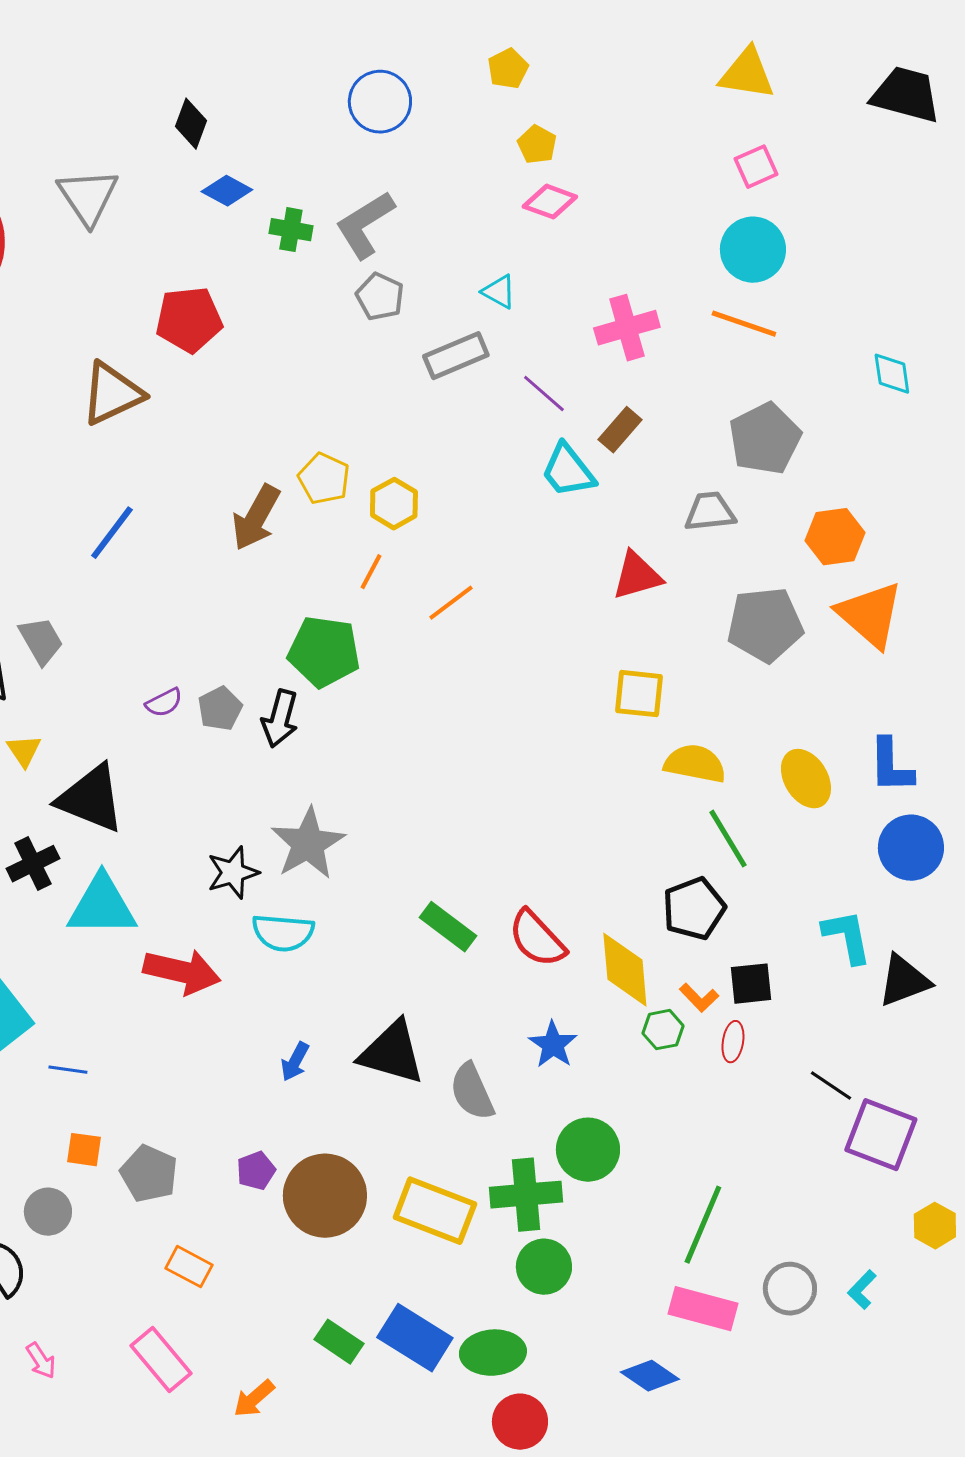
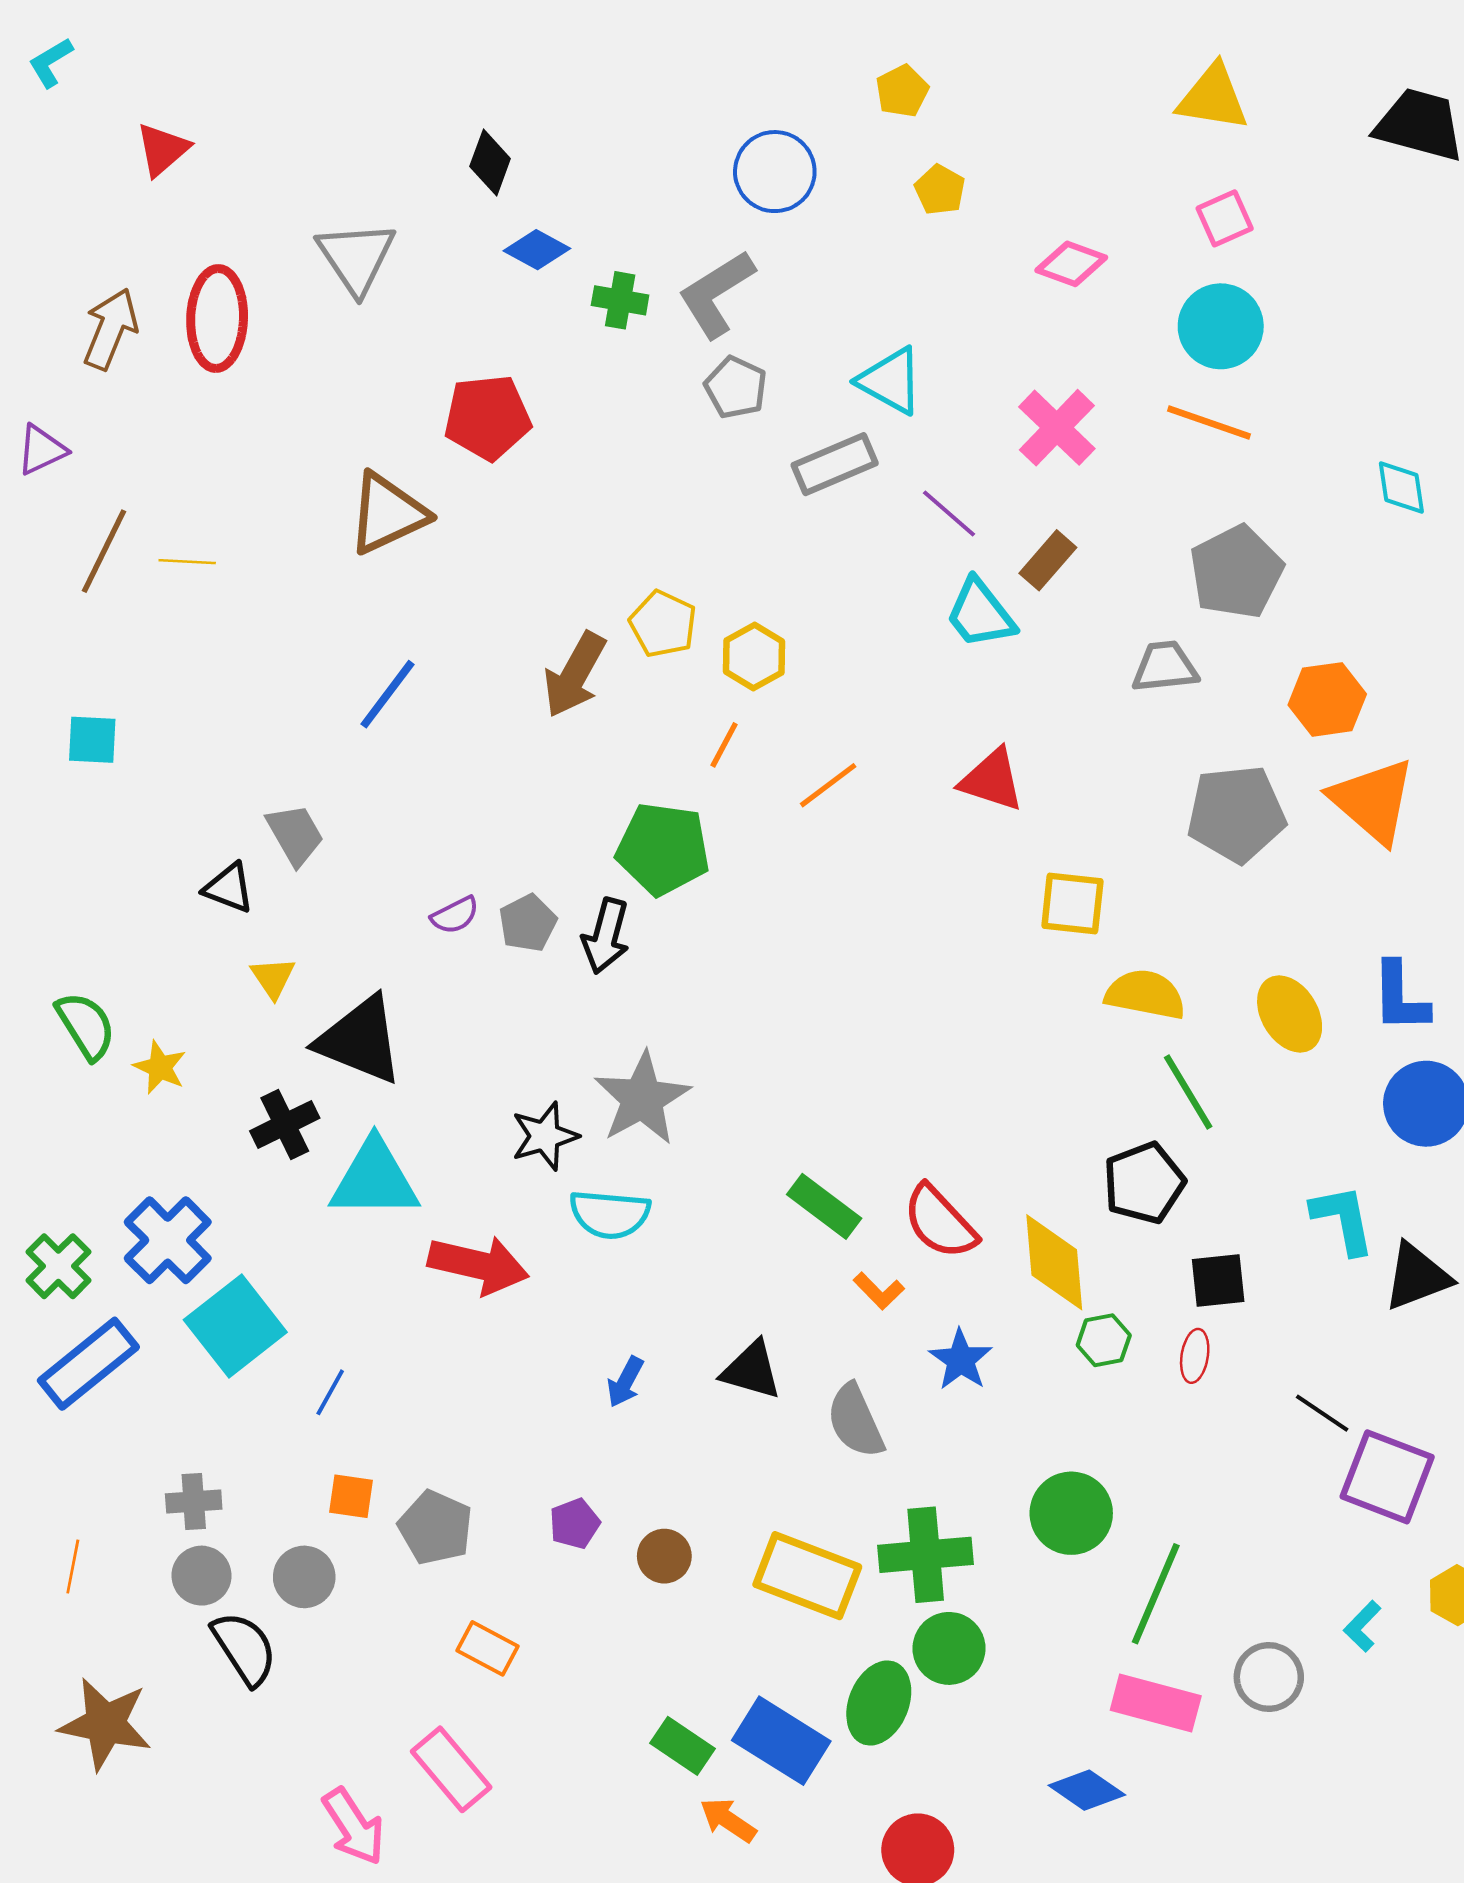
blue circle: (380, 102) -> (775, 172), moved
pink diamond: (550, 202) -> (1071, 264), moved
cyan triangle: (499, 292) -> (890, 381), size x1.5
pink cross: (627, 328) -> (1057, 428), turned -30
red triangle: (637, 576) -> (992, 780), moved, turned 34
orange L-shape: (699, 998) -> (879, 1291), moved
black triangle: (392, 1053) -> (751, 1370), size x0.7
blue line: (68, 1070) -> (330, 1392), turned -69
green circle: (588, 1150) -> (1071, 1513), moved
brown circle: (325, 1196) -> (664, 1556), size x0.5
cyan L-shape: (862, 1290) -> (1362, 1626), moved
green ellipse: (493, 1353) -> (879, 1703), moved, turned -64
pink arrow: (41, 1361) -> (354, 1827), moved, size x1.6
orange arrow: (254, 1399) -> (728, 1820), moved, turned 75

